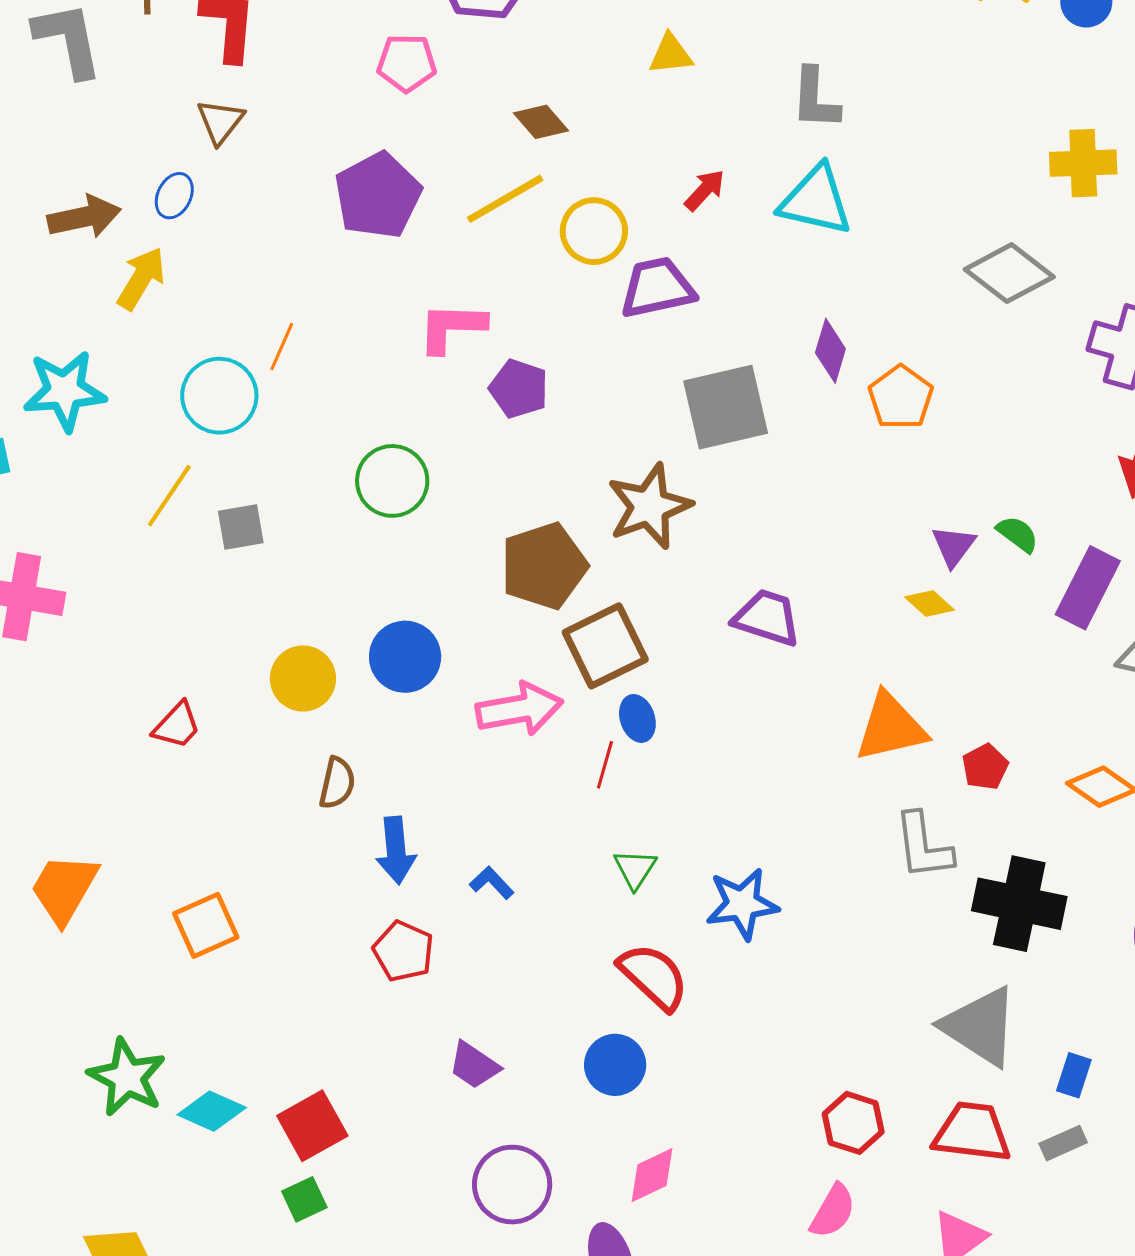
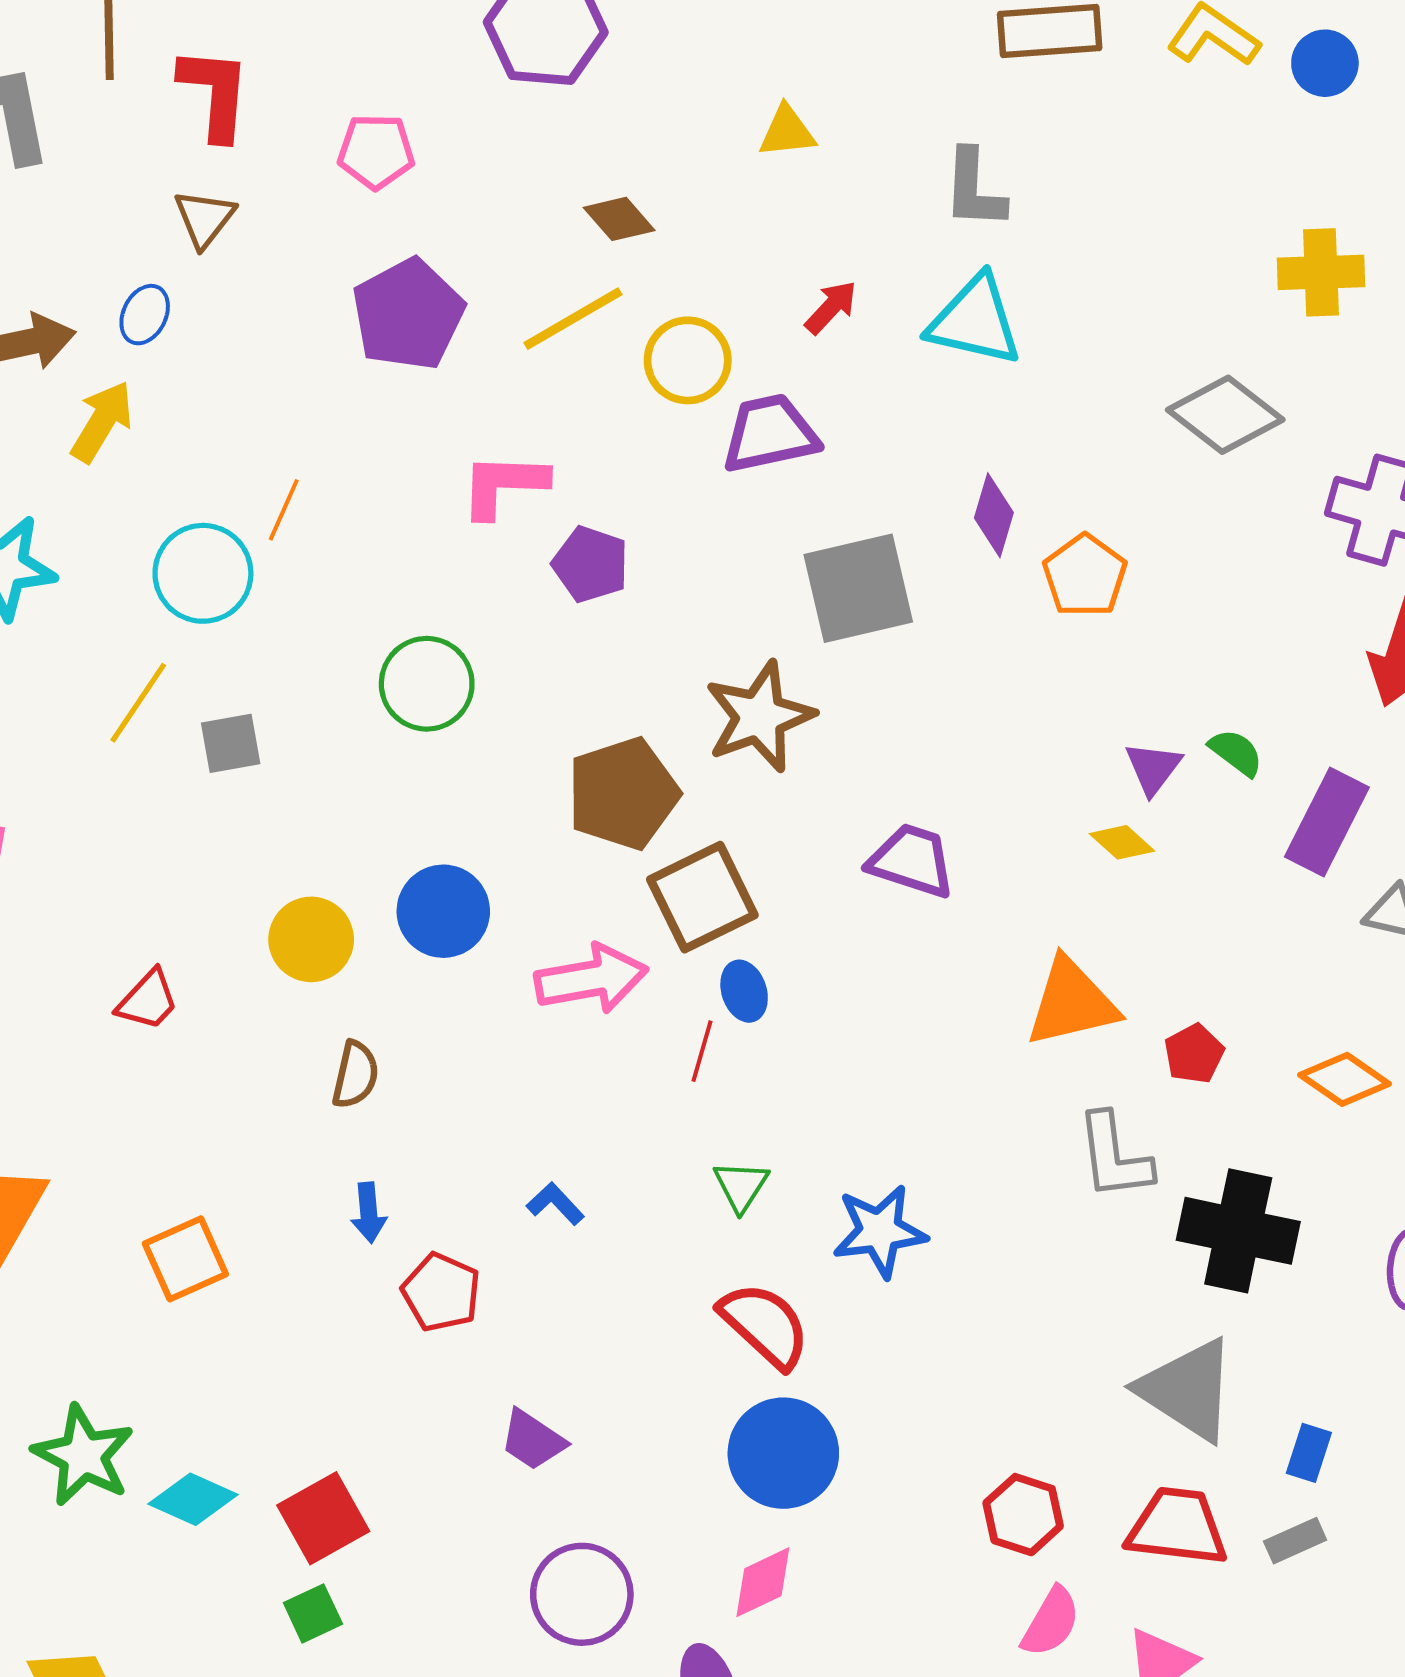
pink pentagon: (407, 63) -> (376, 151), moved
blue arrow: (396, 850) -> (369, 1213), moved, size x0.7
blue circle: (615, 1065) -> (783, 1453), moved, size x1.4
pink semicircle: (833, 1211) -> (1051, 1622), moved

